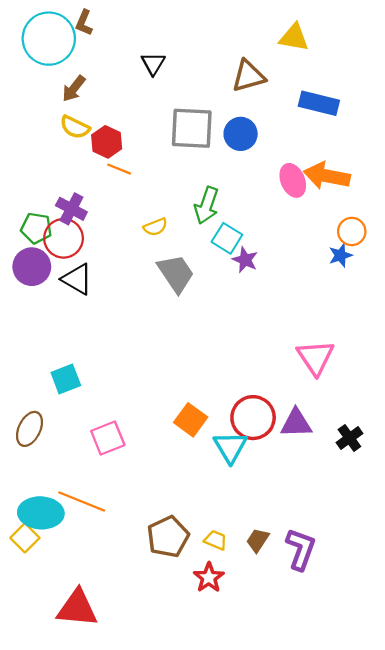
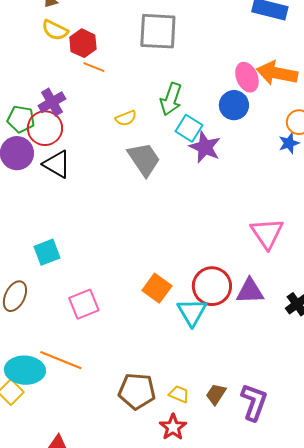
blue circle: (241, 134) -> (234, 105), moved
purple cross: (71, 209) -> (52, 102), turned 32
purple star: (245, 260) -> (205, 147), size x1.4
brown pentagon: (168, 537) -> (137, 391), turned 30

